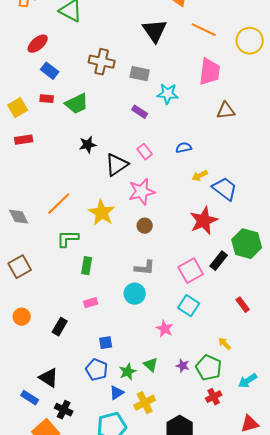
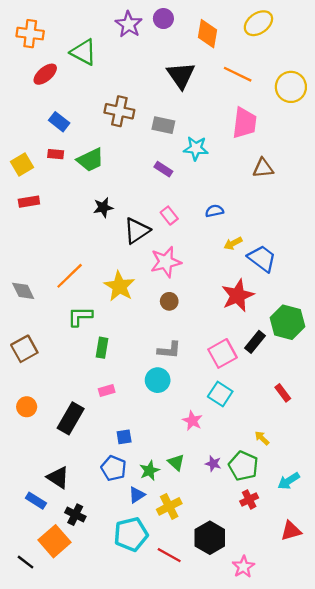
red ellipse: (38, 44) -> (45, 74), moved
black rectangle: (60, 327) -> (71, 418), size x1.5

